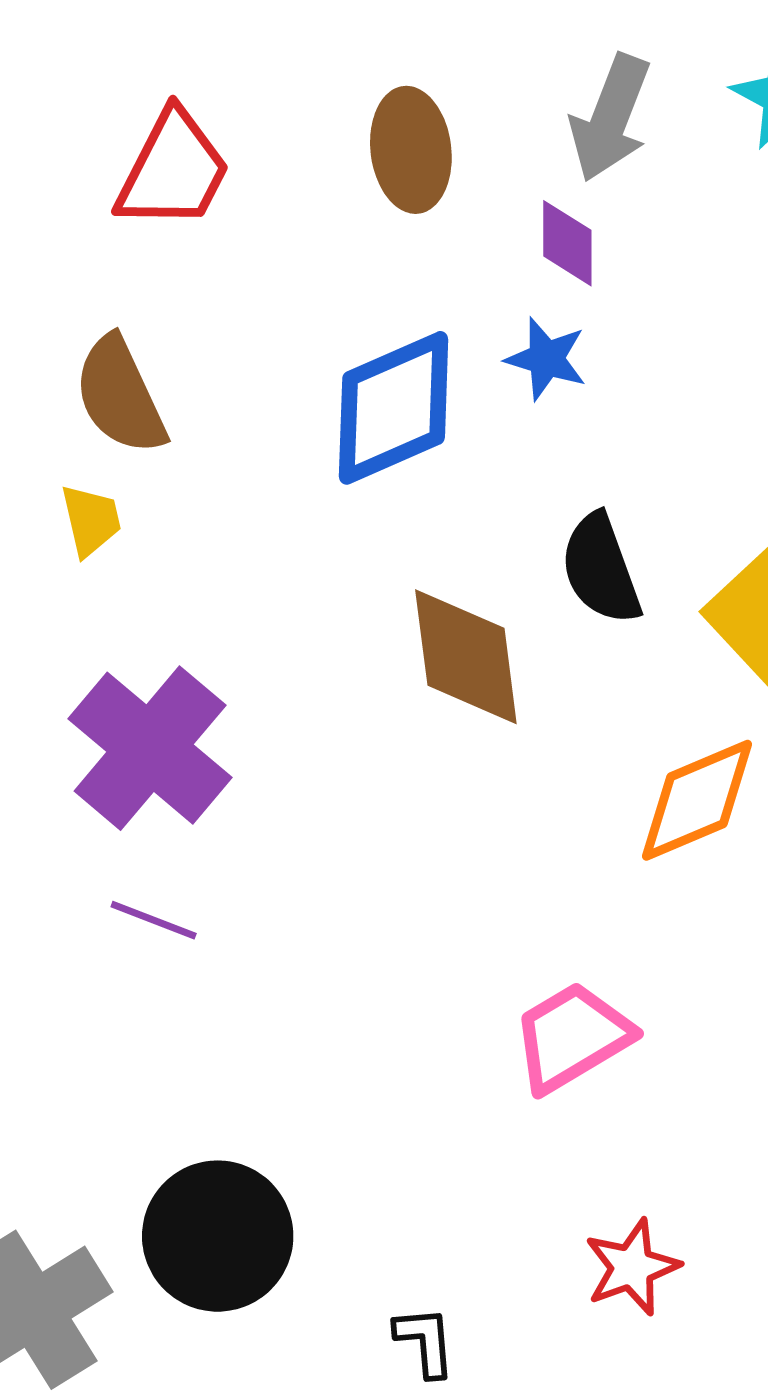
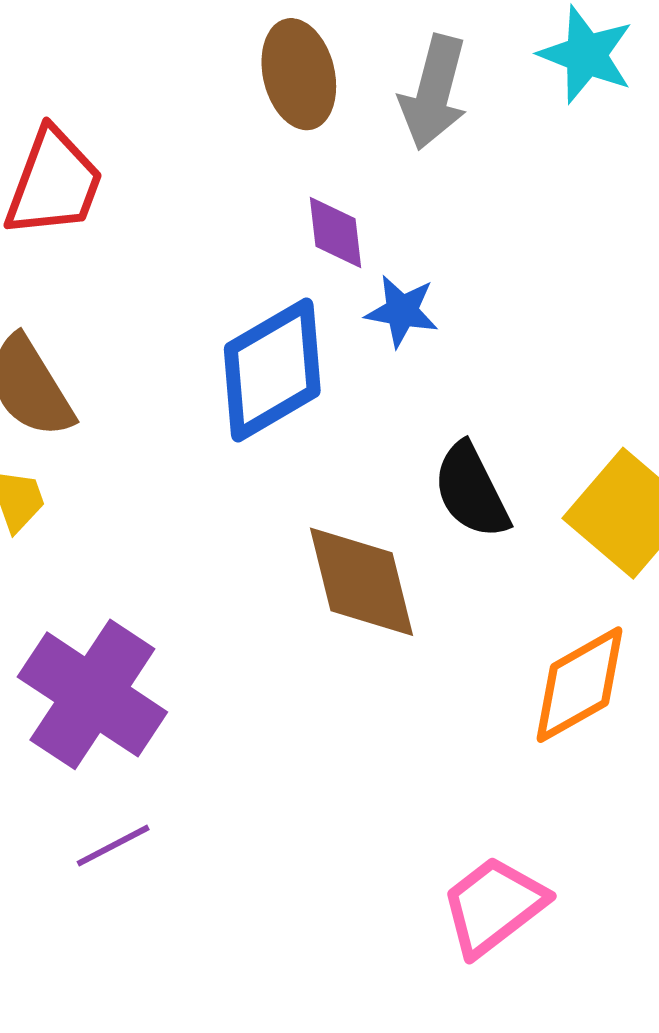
brown ellipse: (411, 150) -> (299, 74), moved
purple diamond: (567, 243) -> (335, 233), moved
purple line: (154, 920) -> (113, 846), turned -42

